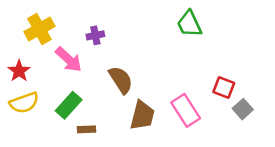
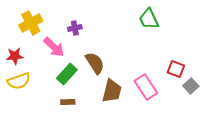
red star: (19, 71) -> (15, 56), turned 30
green rectangle: (69, 105) -> (67, 74), moved

